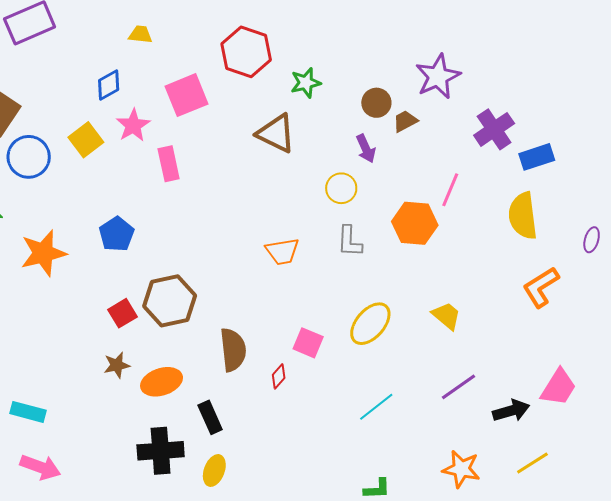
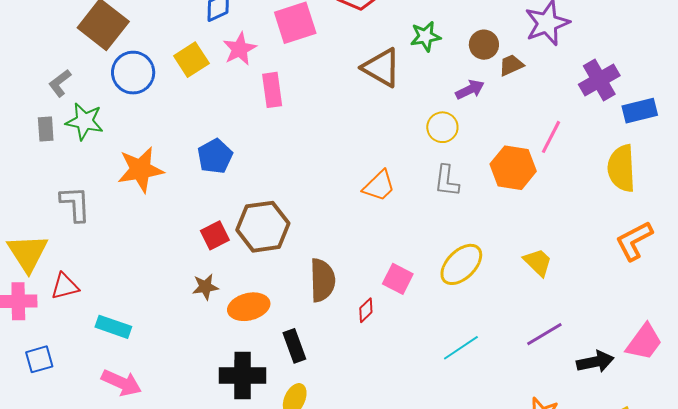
green star: (306, 83) -> (425, 36), moved
purple arrow: (366, 149) -> (470, 90), turned -96
orange trapezoid: (282, 251) -> (379, 186), turned -39

